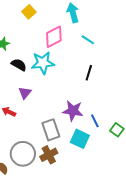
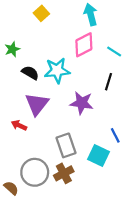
pink diamond: (54, 37) -> (84, 45), moved
cyan line: (88, 40) -> (114, 51), moved
purple triangle: (25, 93) -> (37, 104), size x1.6
purple star: (73, 111) -> (82, 103), moved

